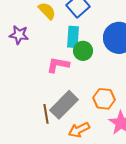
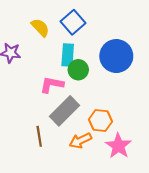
gray rectangle: (64, 105) -> (65, 111), moved
orange arrow: (79, 130) -> (80, 141), moved

